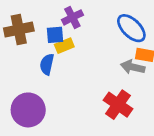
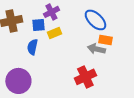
yellow rectangle: (64, 46) -> (54, 33), moved
red cross: (118, 105) -> (85, 77), turned 30

